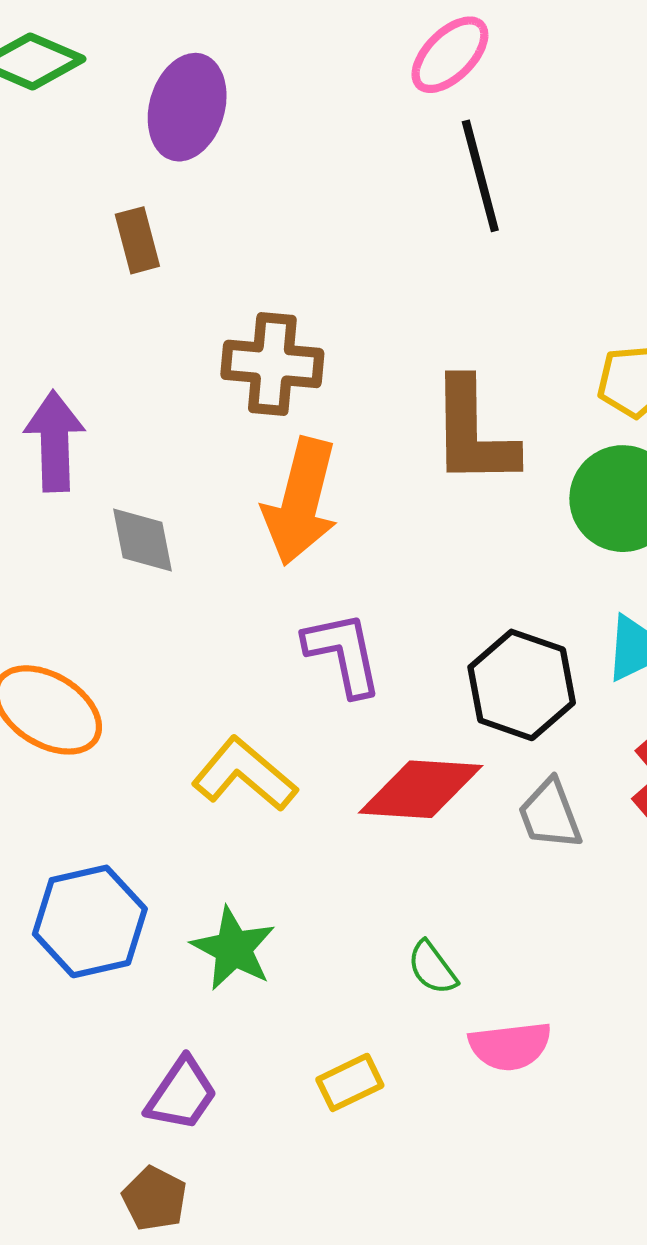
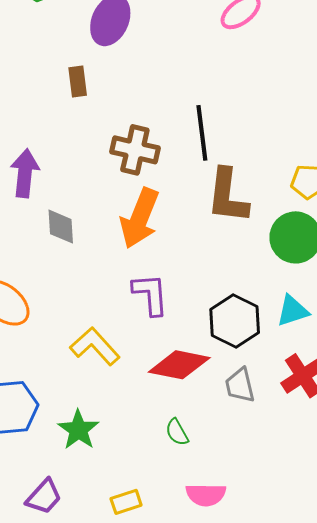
black line: (480, 176) -> (202, 133), moved
green semicircle: (432, 968) -> (177, 432), moved

